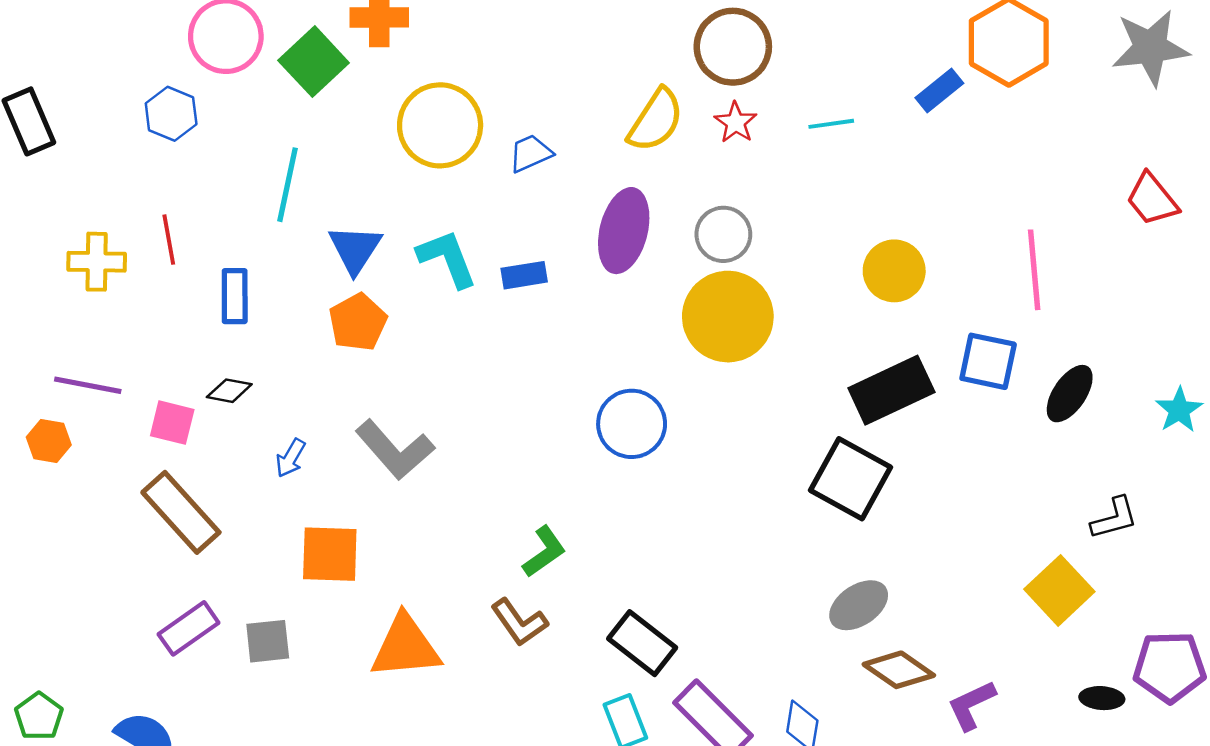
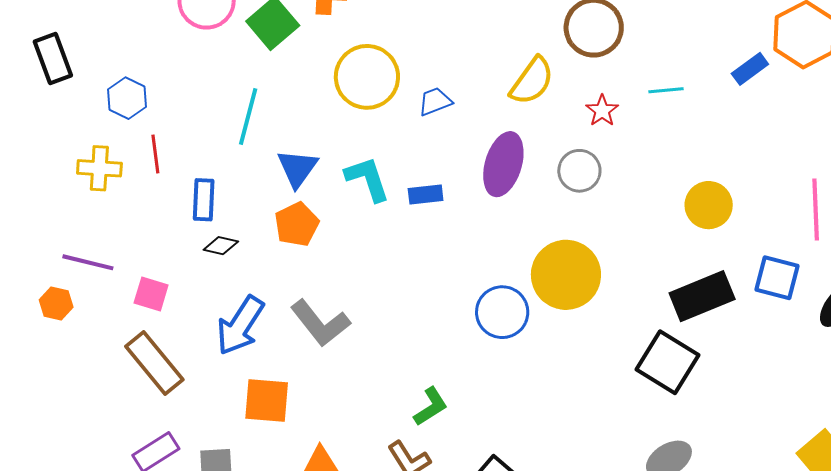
blue hexagon: (171, 114) -> (127, 98), moved
red star: (736, 122) -> (602, 111), moved
yellow circle: (728, 317) -> (566, 275), moved
black diamond: (229, 391) -> (221, 246), moved
blue arrow: (291, 458) -> (240, 326), size x2.0

